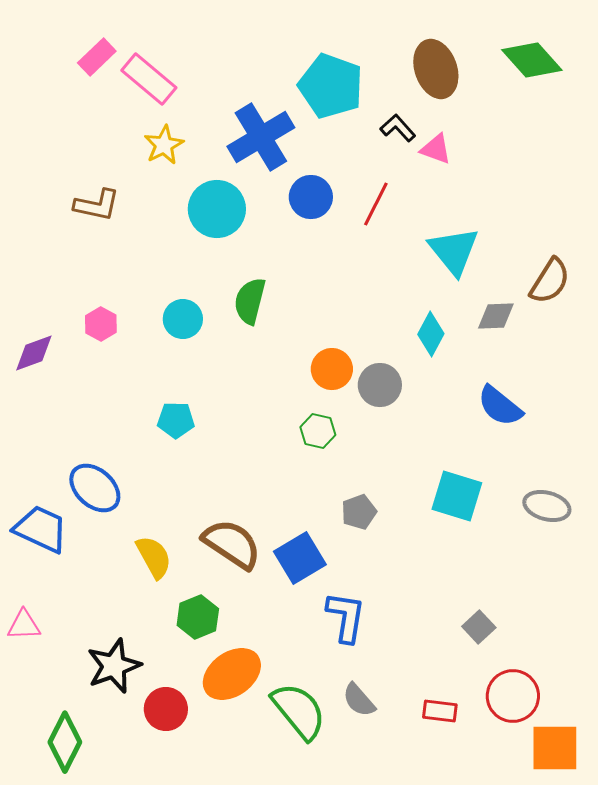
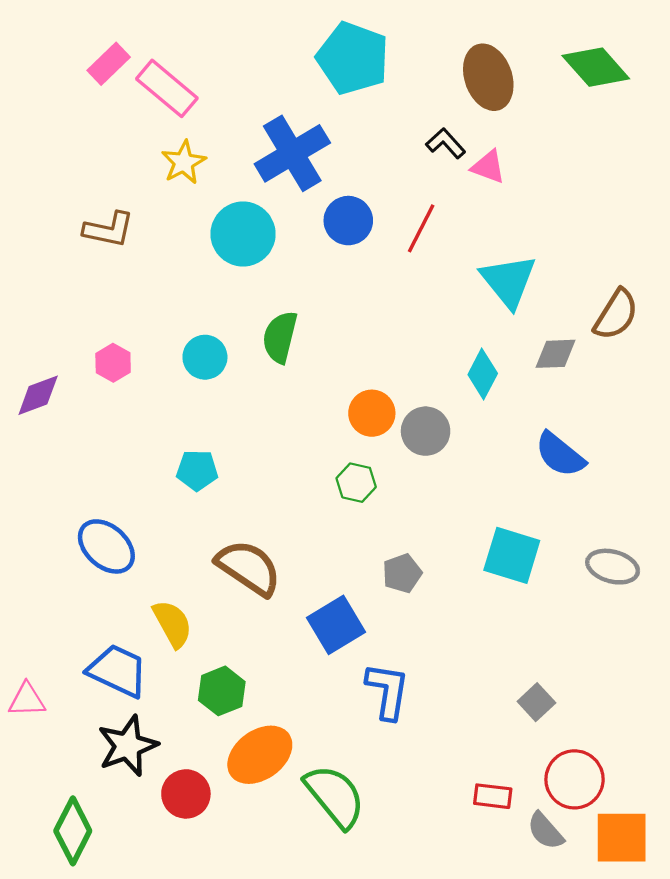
cyan pentagon: (331, 86) -> (353, 58), moved
blue trapezoid: (41, 529) -> (118, 671), moved
brown semicircle: (232, 544) -> (249, 568), moved
gray semicircle: (359, 700) -> (545, 831), moved

